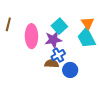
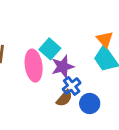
cyan square: (59, 26) -> (50, 49), moved
brown semicircle: (52, 64) -> (64, 98), turned 136

